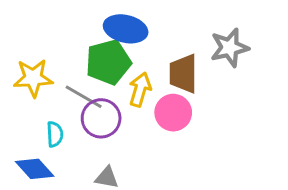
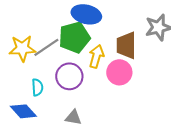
gray line: (84, 97) -> (46, 47), moved, turned -64

